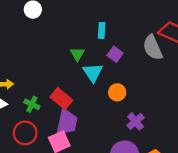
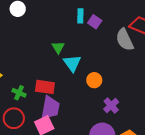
cyan rectangle: (102, 30) -> (80, 16), moved
purple square: (115, 54) -> (95, 22), moved
red rectangle: (61, 99) -> (45, 87), turned -30

